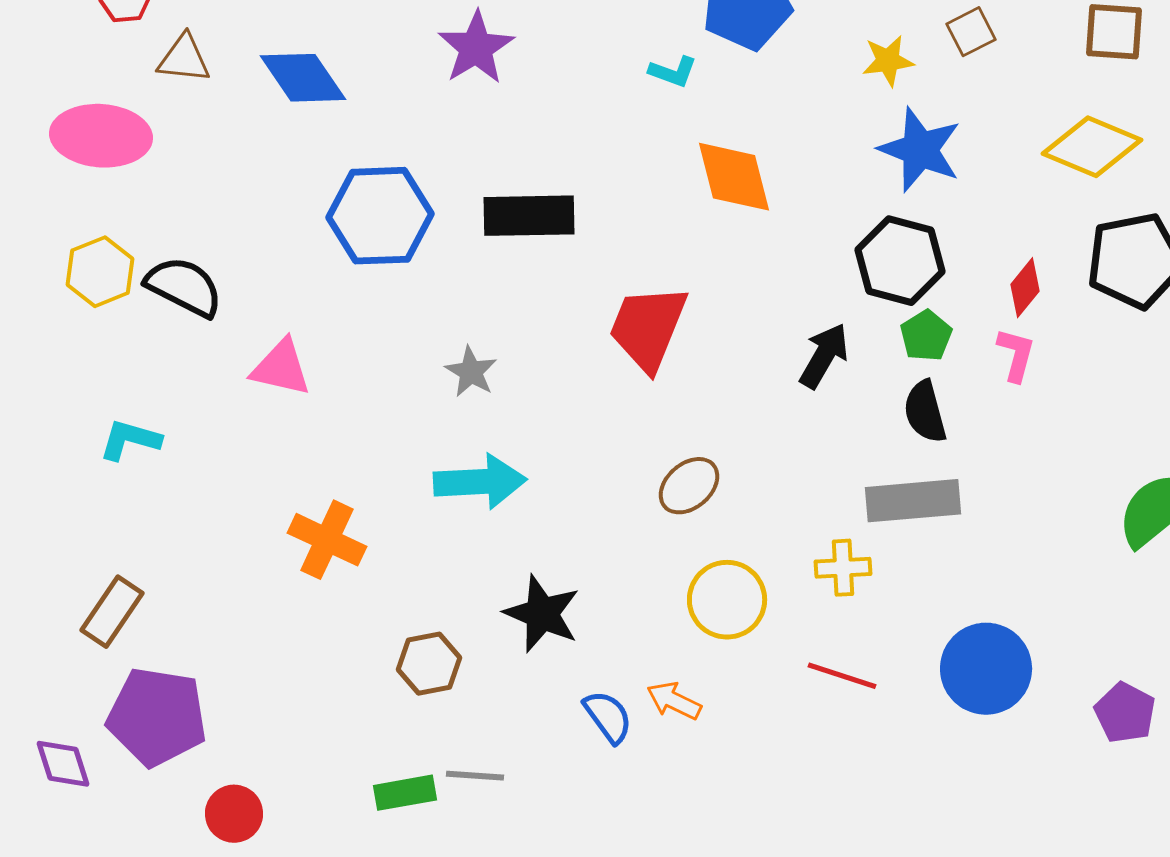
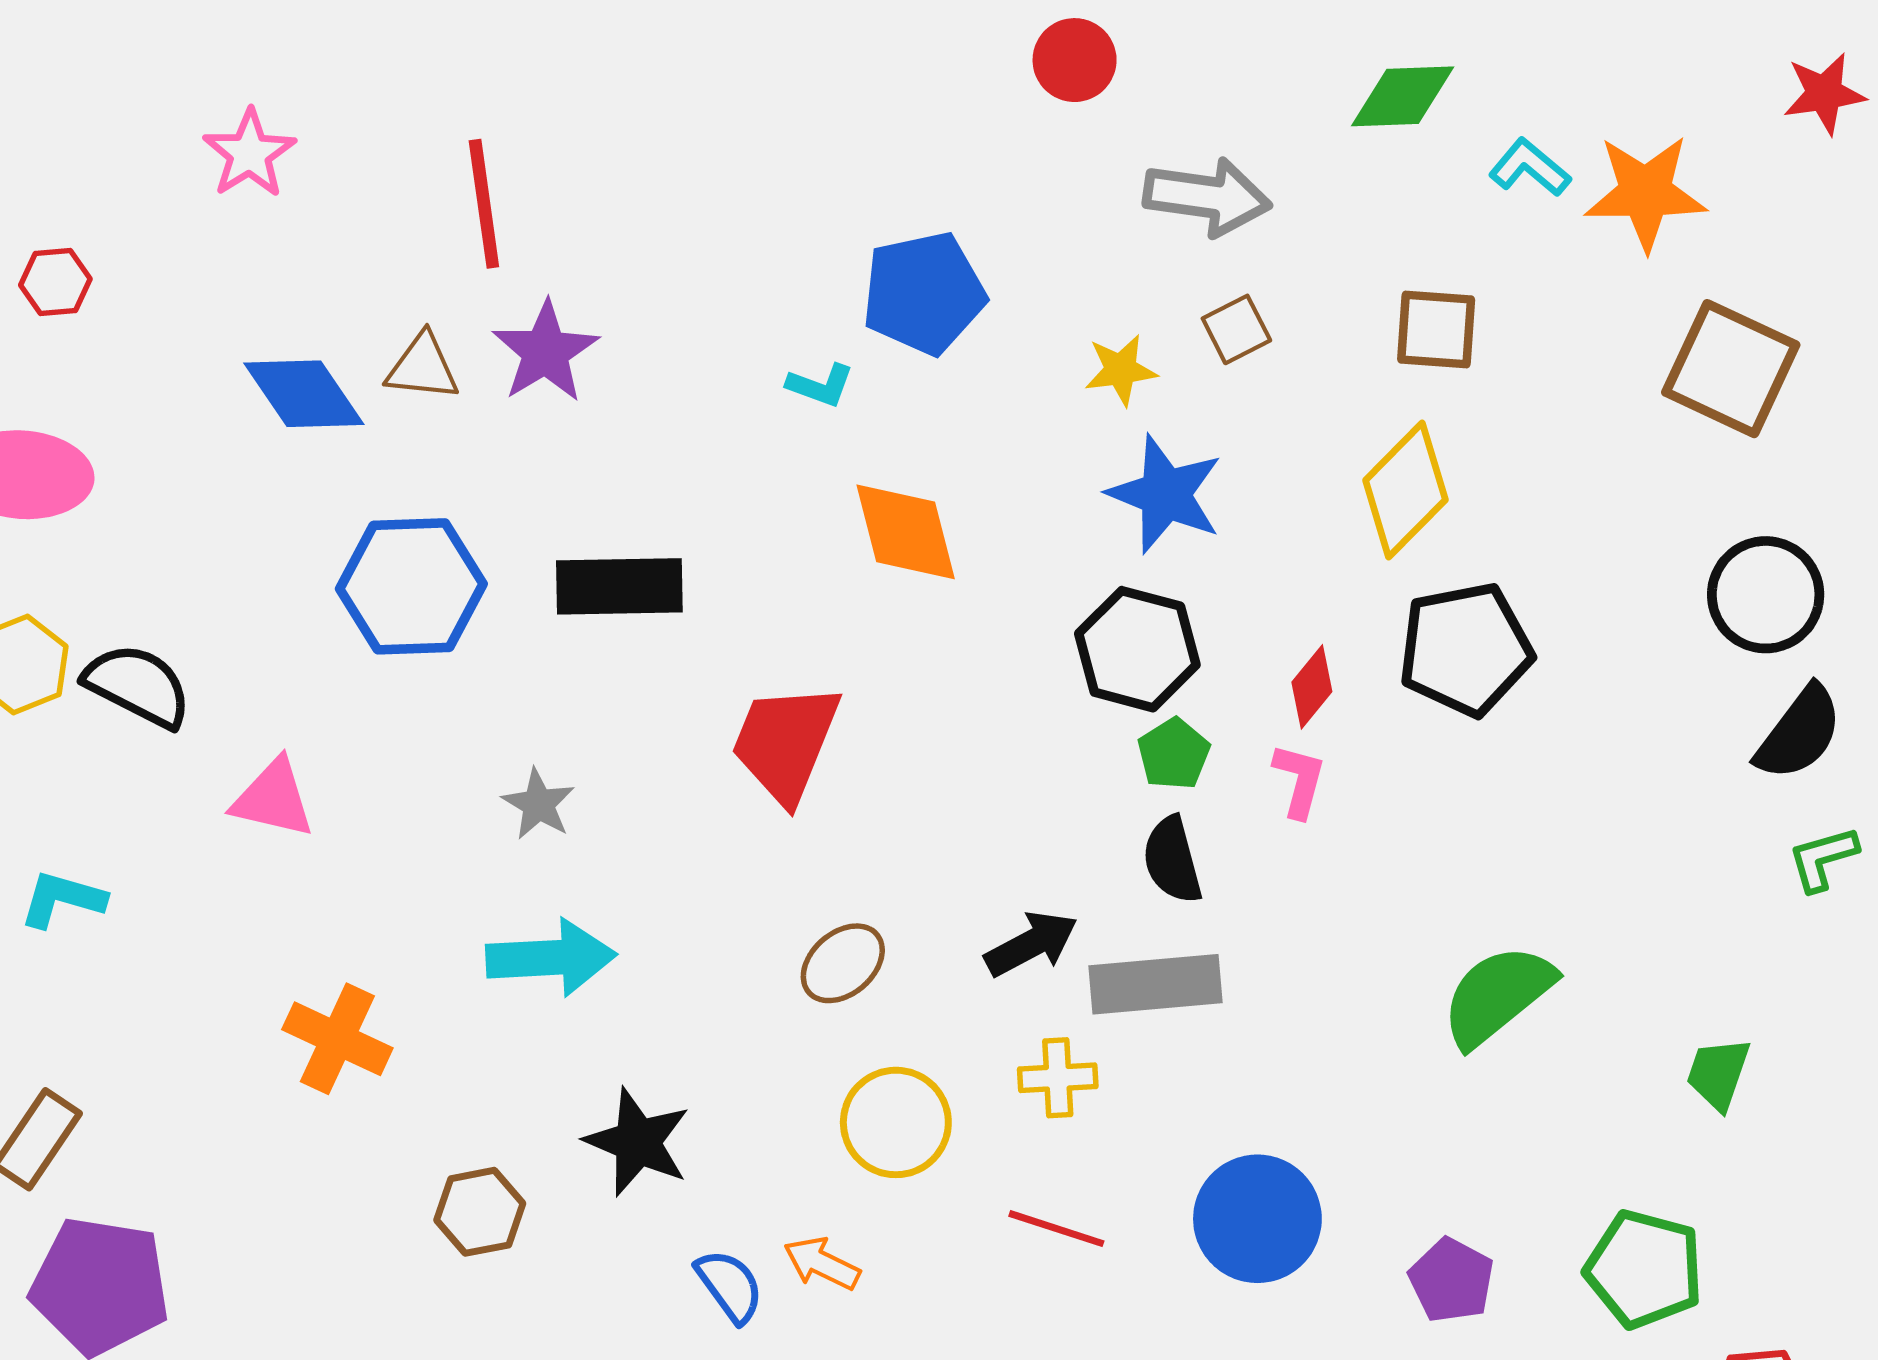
brown triangle: (184, 59) -> (423, 367), moved
yellow diamond: (1092, 147) -> (1405, 490), turned -68
black arrow: (824, 356) -> (1031, 944), moved, turned 32

